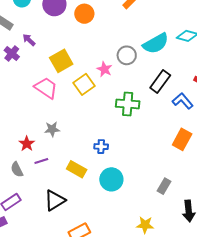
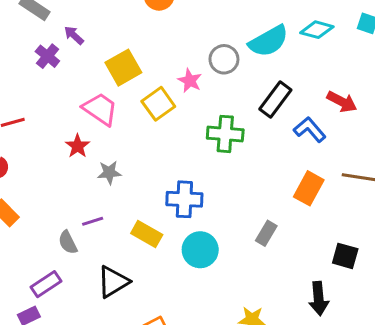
red star: (27, 144) -> (78, 146), moved
blue cross: (101, 147) -> (184, 199), size x1.6
gray semicircle: (17, 170) -> (68, 242), moved
gray rectangle: (164, 186) -> (266, 233), moved

